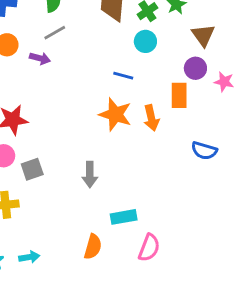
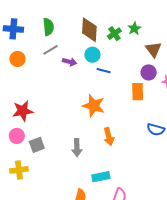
cyan circle: (145, 41) -> (92, 55), moved
purple arrow: (40, 58) -> (70, 62), moved
blue line: (123, 76) -> (104, 71), moved
orange arrow: (151, 118) -> (109, 137), moved

